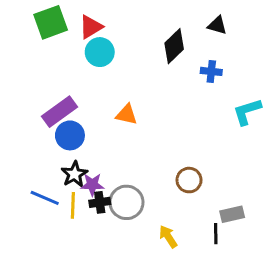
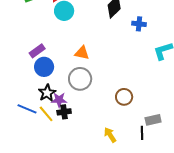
purple rectangle: (60, 112) -> (37, 51), size x0.7
gray circle: (126, 202) -> (80, 79), moved
yellow line: (73, 205) -> (46, 114), turned -42

